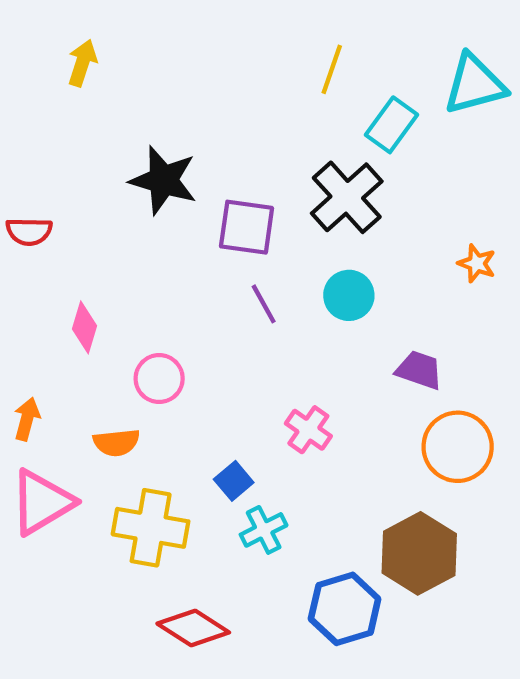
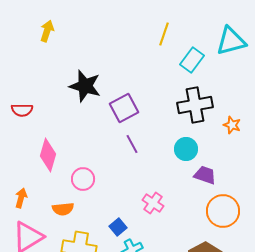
black cross: (347, 197) -> (195, 105), moved, turned 32
purple square: (247, 227) -> (124, 108), turned -36
cyan circle: (349, 295) -> (186, 149), moved
pink diamond: (84, 327) -> (48, 155), size x1.4

